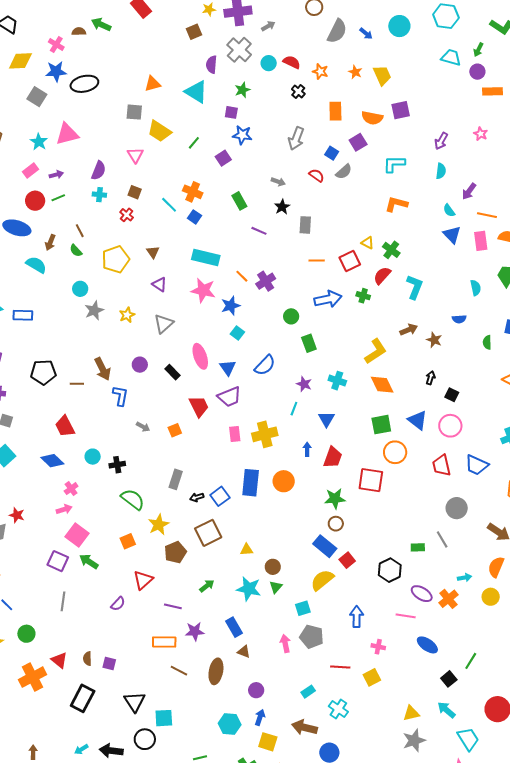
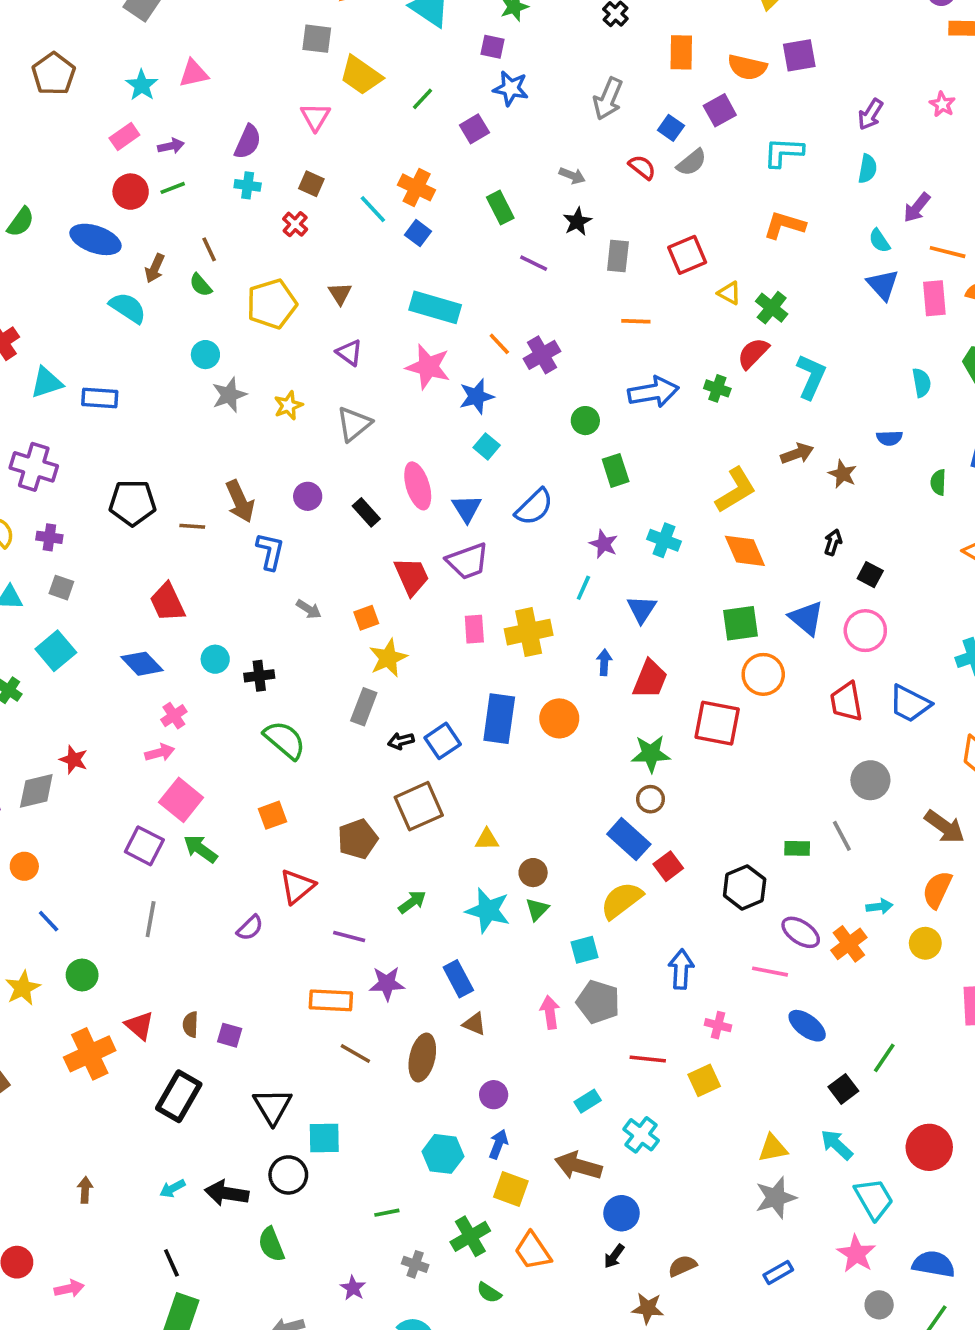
pink triangle: (67, 134) -> (194, 73), size x0.7
red square: (350, 261) -> (687, 255), moved
yellow star: (159, 525) -> (388, 658), moved

